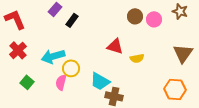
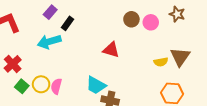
red cross: (18, 50) -> (13, 64), moved
cyan arrow: (53, 56) -> (49, 42), moved
yellow semicircle: (137, 58) -> (161, 62), moved
yellow circle: (71, 68) -> (41, 84), moved

